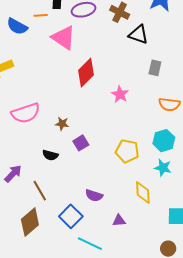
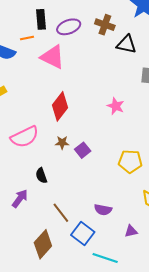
red diamond: (86, 73) -> (60, 106), moved
purple square: (81, 143) -> (83, 150), moved
black semicircle: (50, 155) -> (41, 176), moved, turned 63
brown line: (40, 191) -> (61, 213), moved

